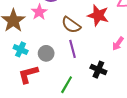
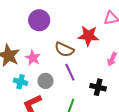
pink star: (39, 12) -> (33, 58), moved

